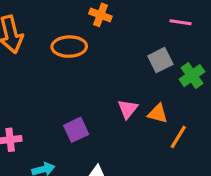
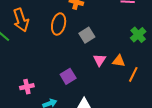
orange ellipse: (69, 47) -> (59, 24), turned -70
gray square: (160, 60) -> (87, 35), moved

